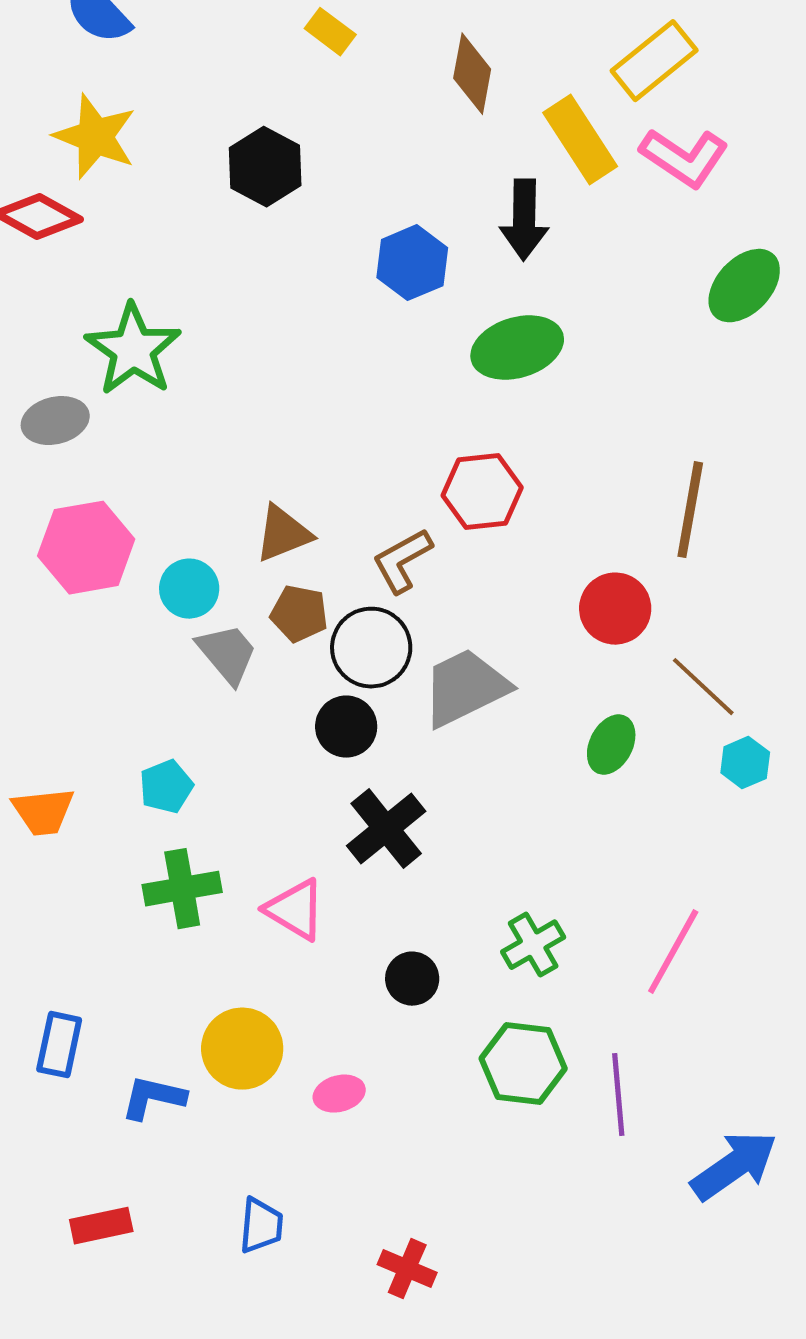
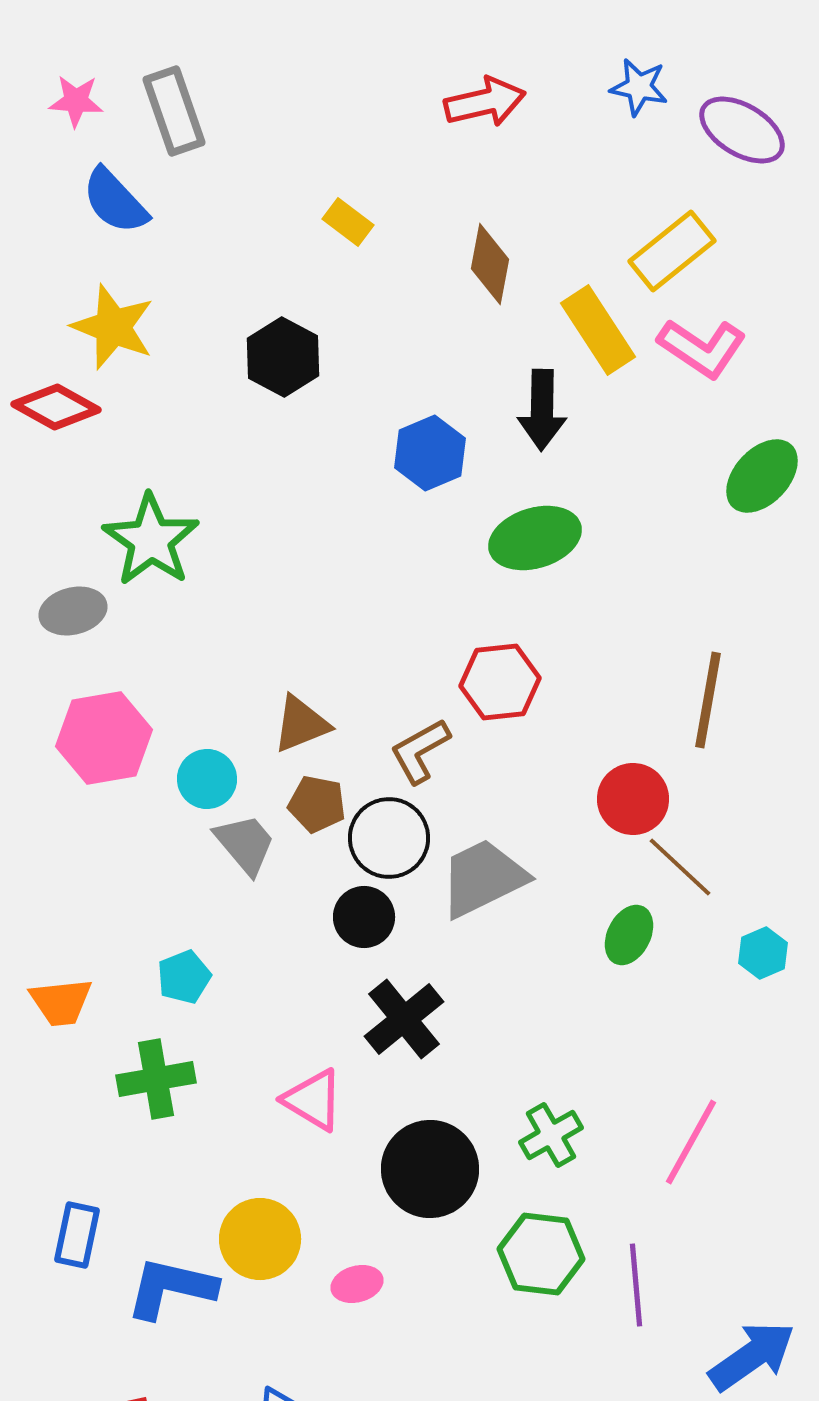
brown line: (703, 687) -> (680, 867), moved
green cross: (182, 889) -> (156, 1079), moved
black circle: (412, 979) -> (430, 1169), size x1.8
blue L-shape: (153, 1098) -> (171, 1288), size x1.4

